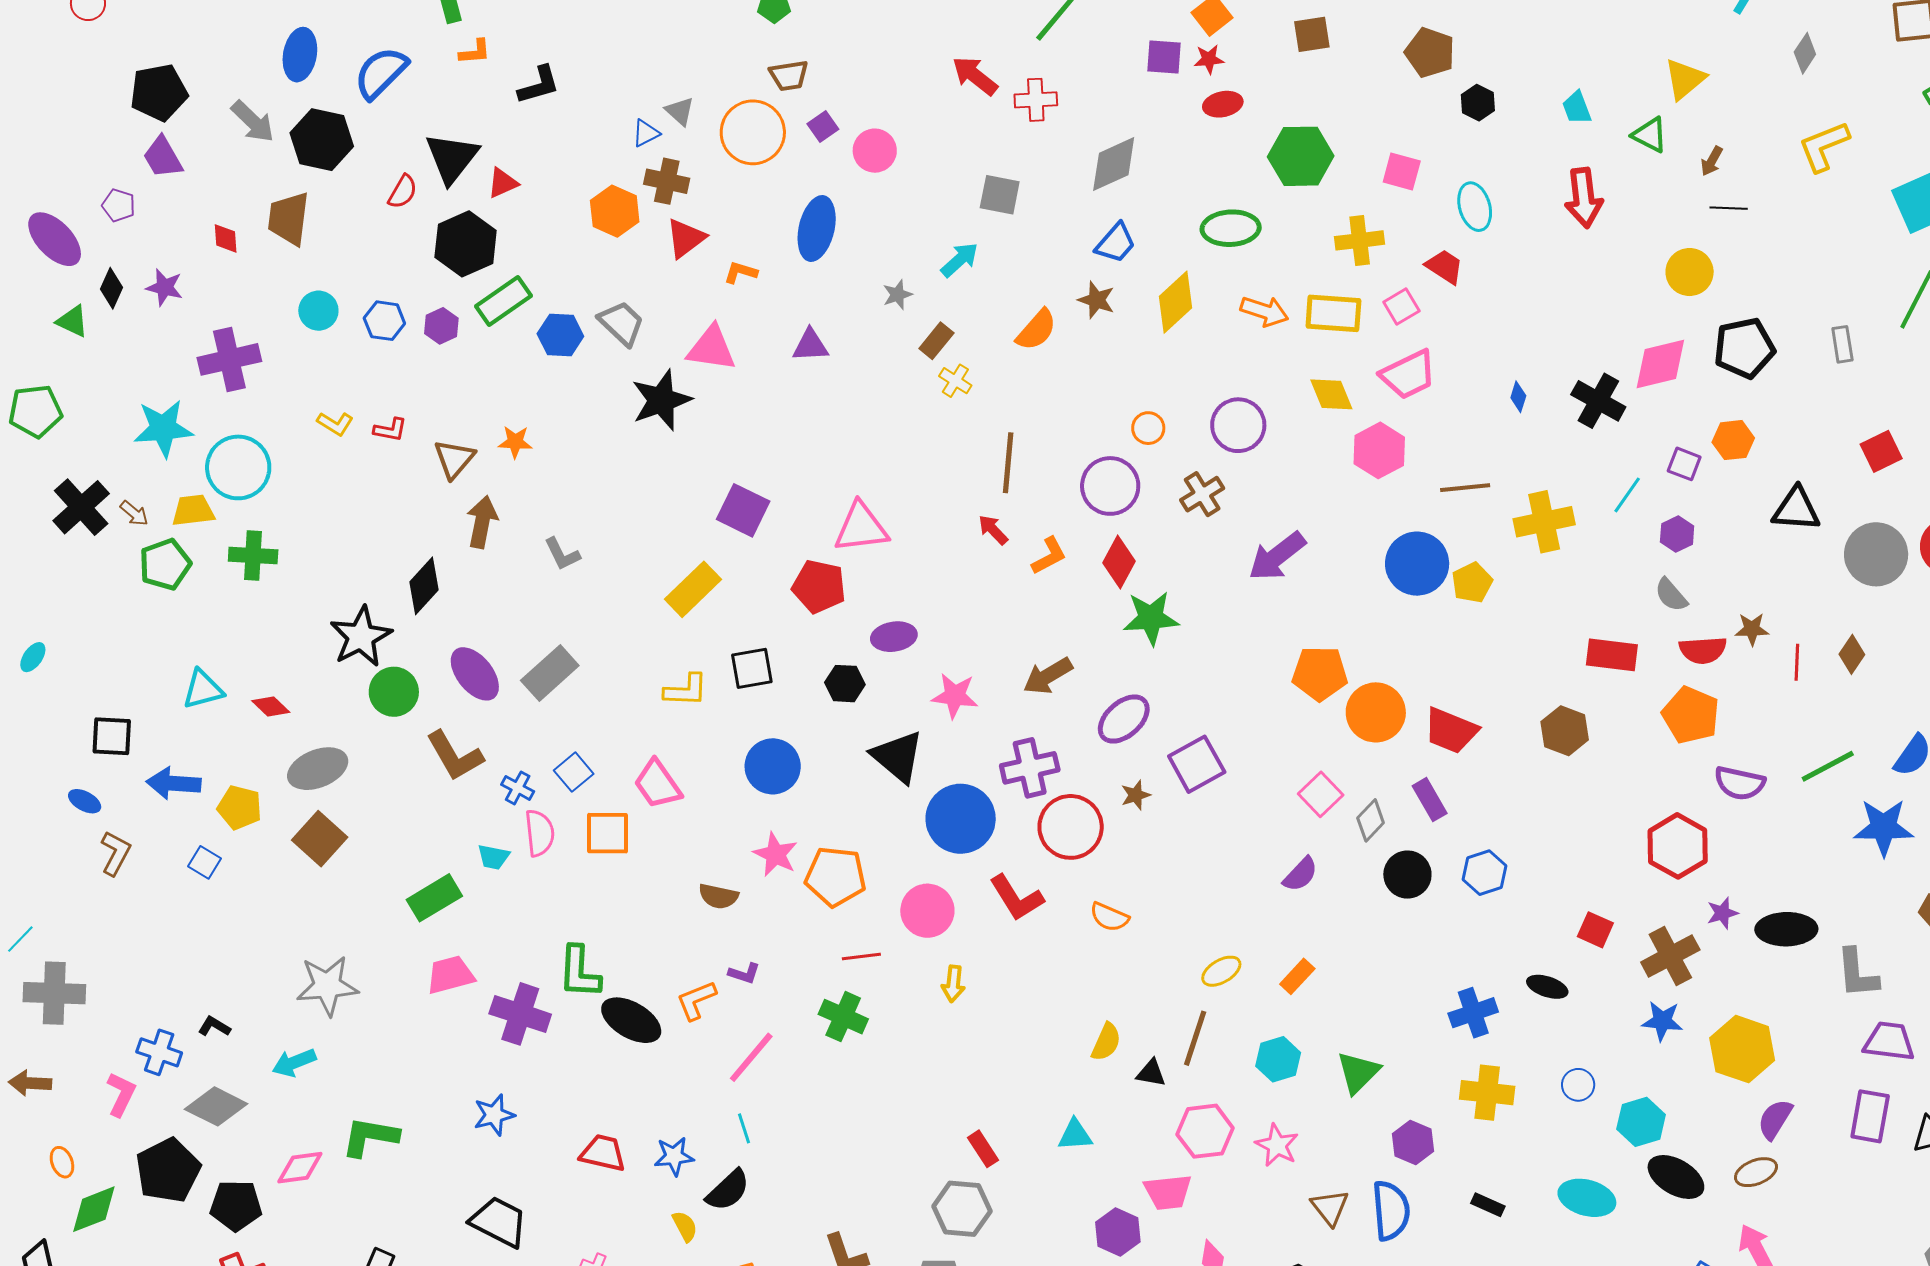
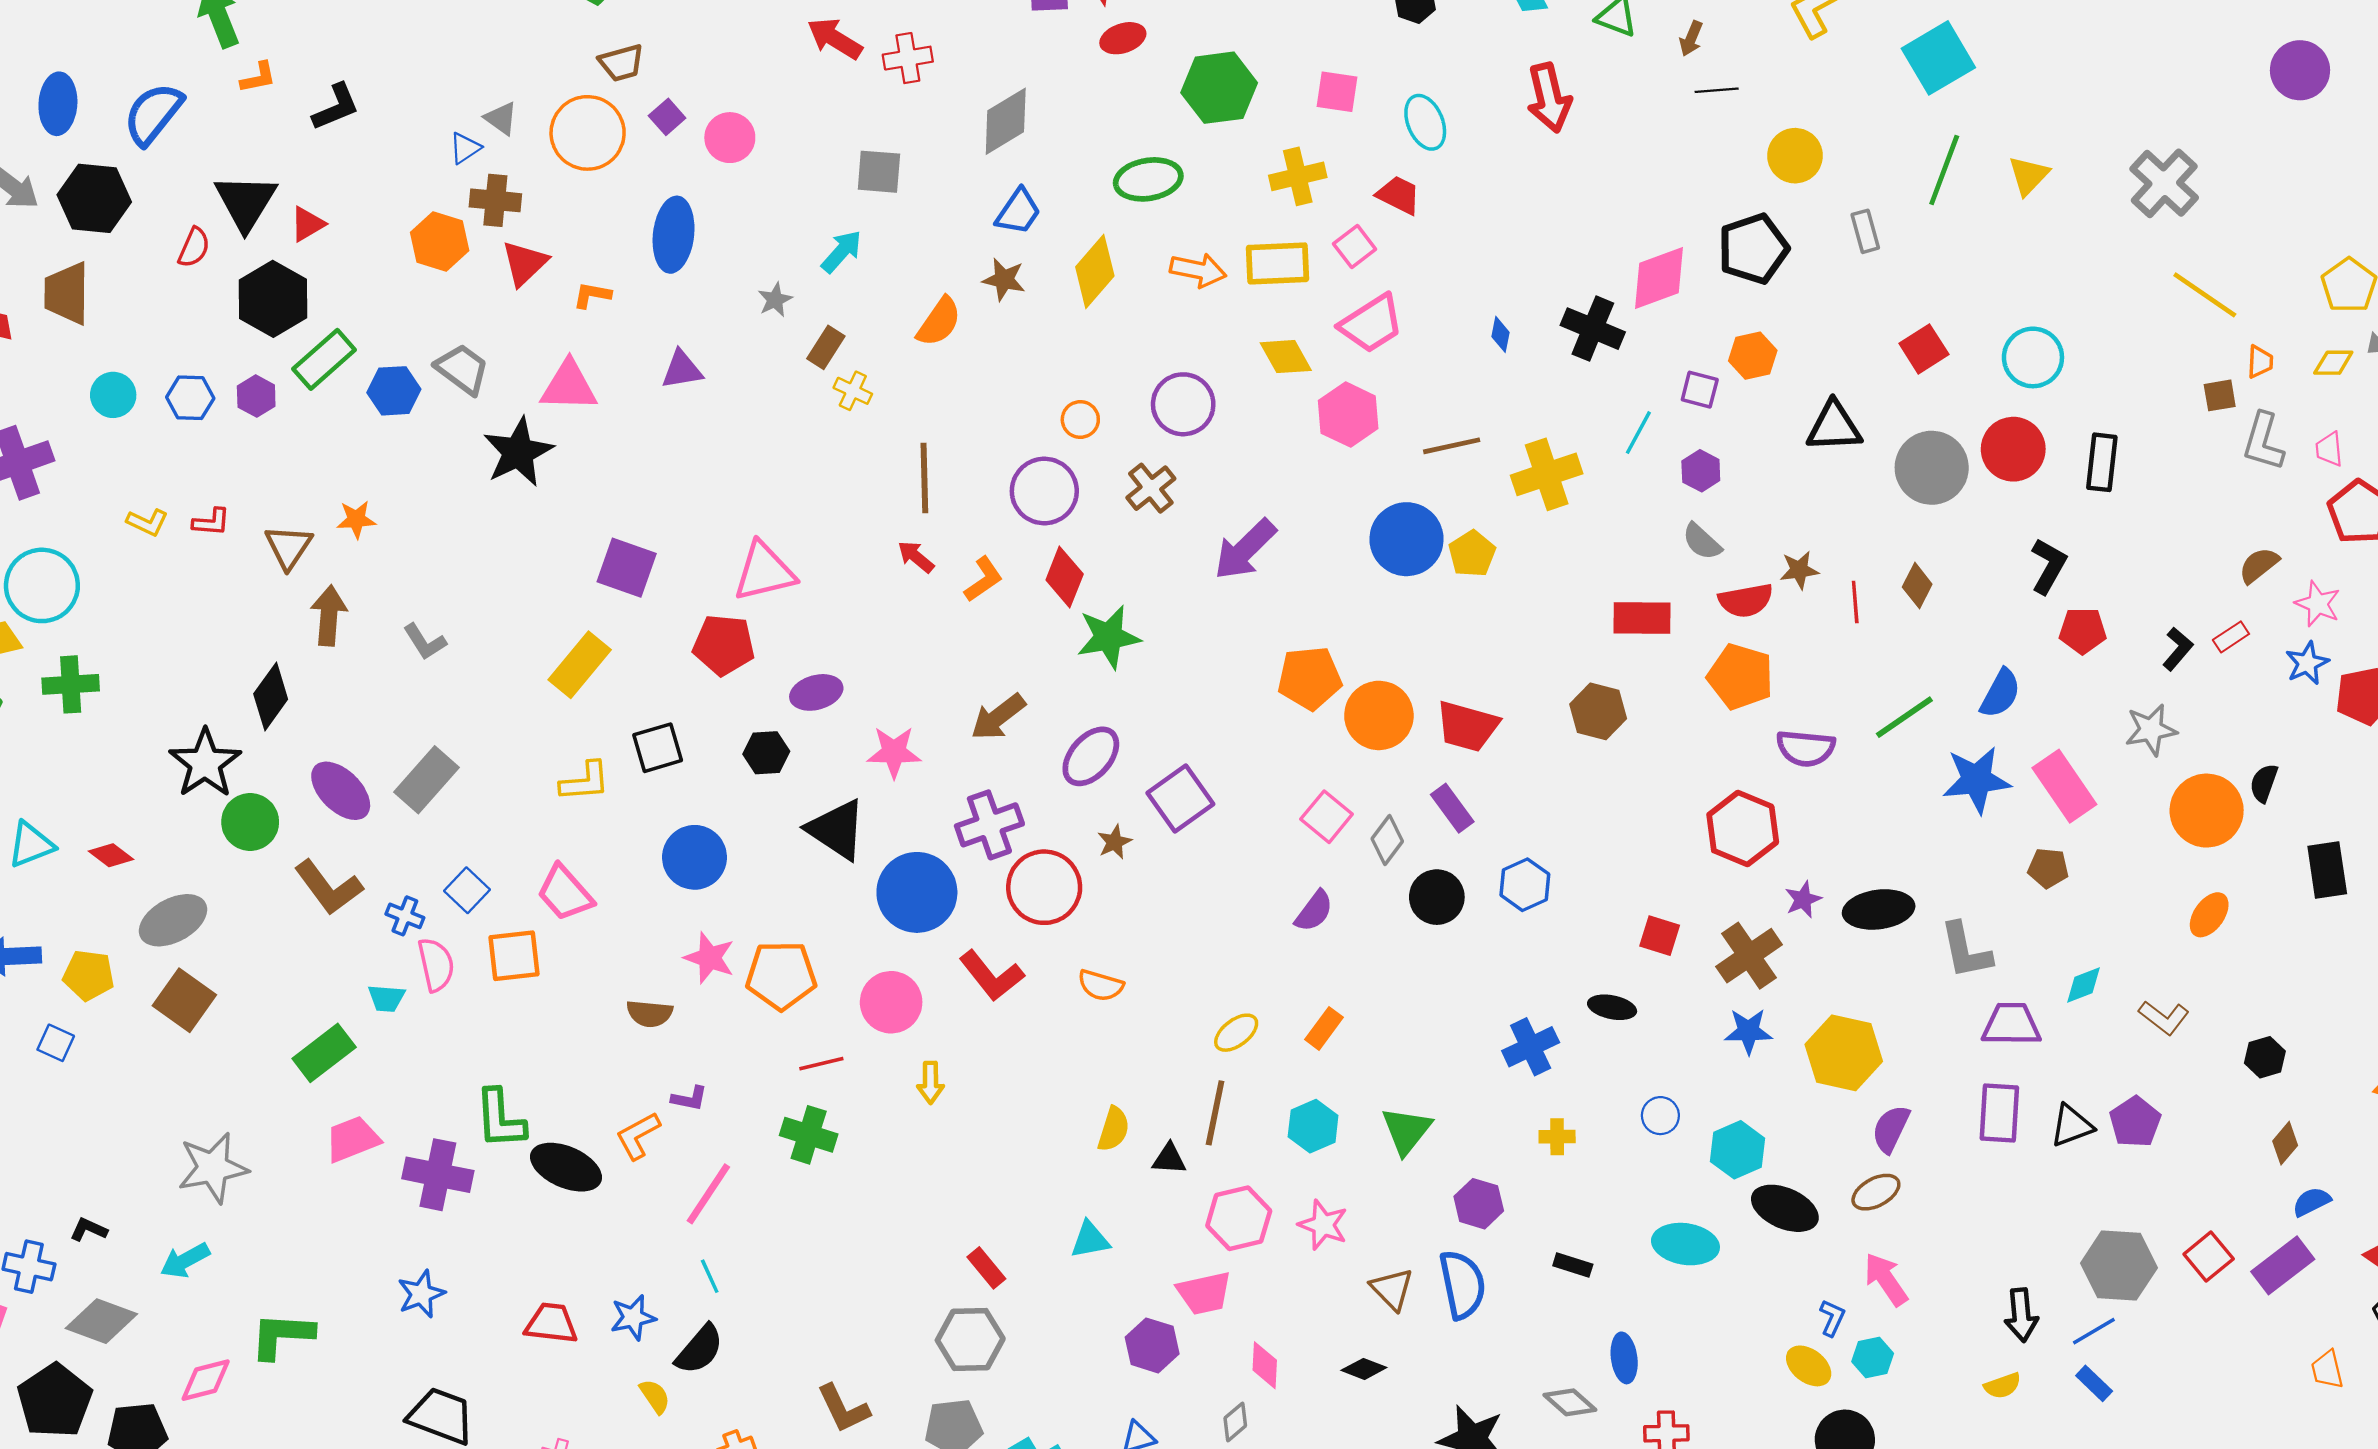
yellow circle: (1690, 272) -> (1795, 156), moved
yellow cross: (1487, 1093) -> (1557, 1137), size x0.6

